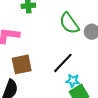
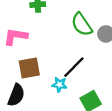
cyan star: (73, 81) -> (59, 85), moved

